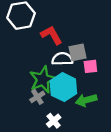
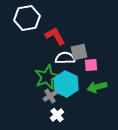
gray cross: (37, 97) -> (50, 96), moved
green arrow: (86, 100) -> (97, 87), moved

